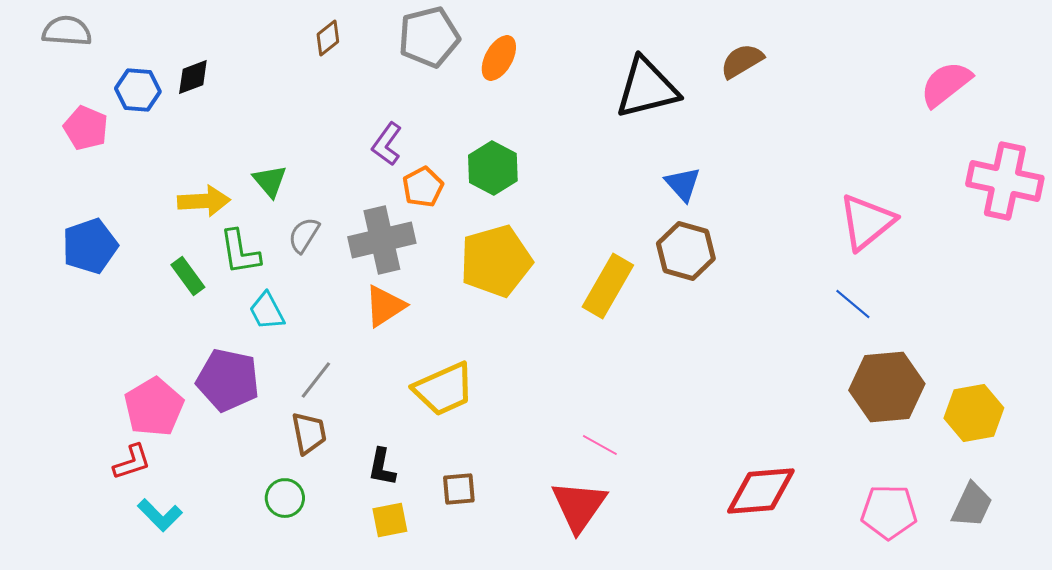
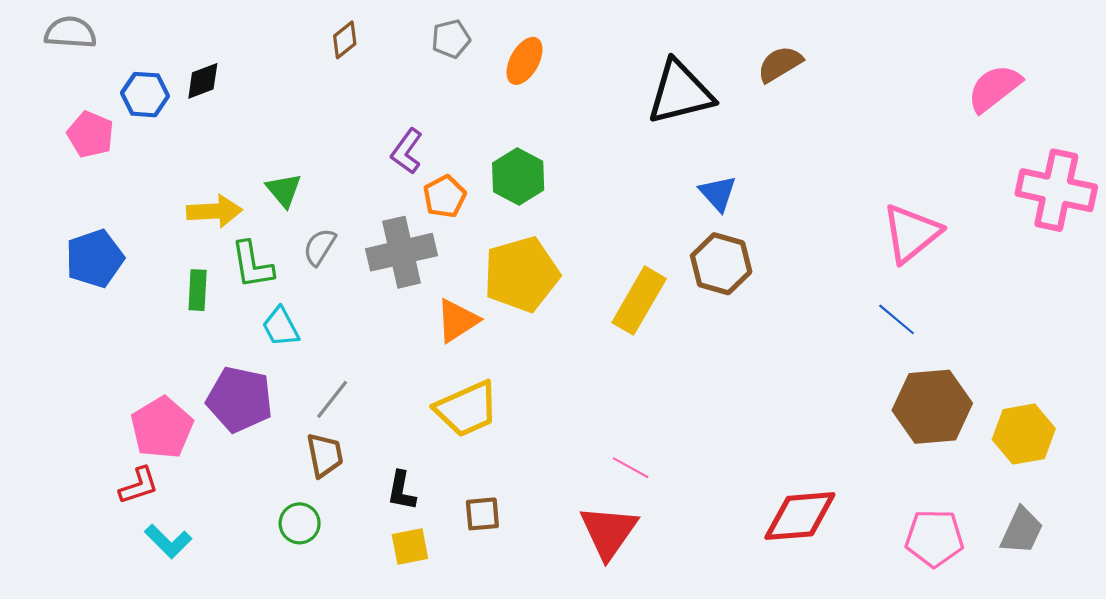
gray pentagon: (429, 37) -> (451, 39), size x0.6
green rectangle: (188, 276) -> (198, 290), turned 39
orange triangle: (385, 306) -> (457, 321), moved

